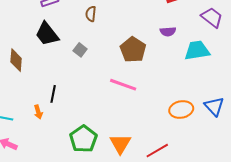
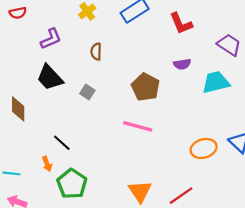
black line: (53, 94) -> (62, 143), turned -54
green pentagon: (83, 139) -> (72, 184), moved

